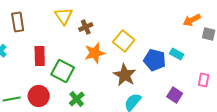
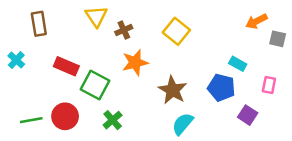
yellow square: (124, 41) -> (176, 31), moved
red rectangle: (40, 56) -> (66, 66), turned -66
blue pentagon: (155, 60) -> (221, 88), moved
pink rectangle: (204, 80) -> (269, 85), moved
purple square: (175, 95) -> (248, 115), moved

